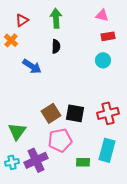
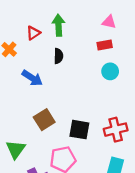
red triangle: (22, 20) -> (33, 33), moved
red rectangle: (108, 36) -> (105, 45), moved
brown square: (51, 113) -> (44, 120), moved

